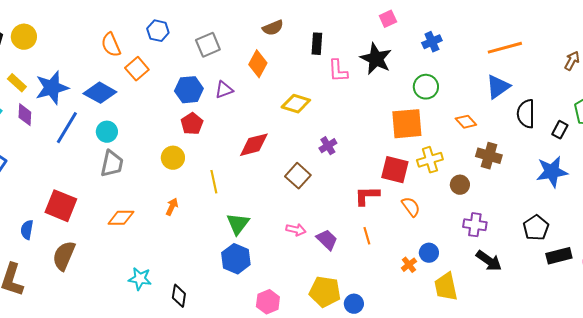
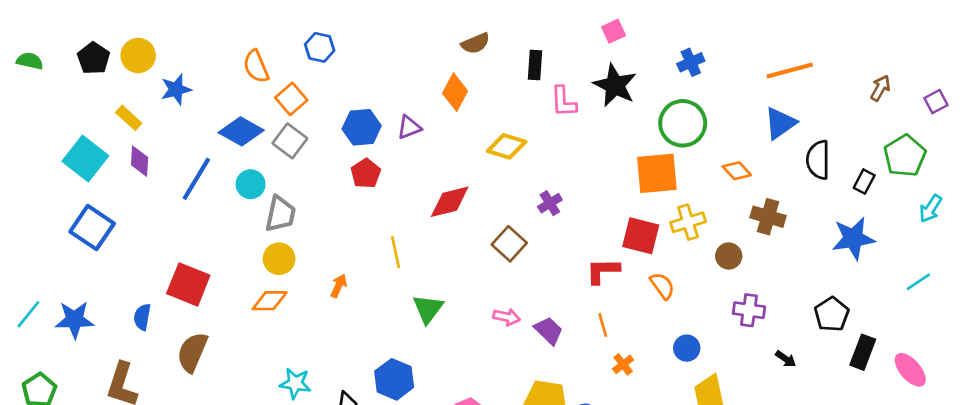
pink square: (388, 19) -> (614, 31), moved
gray square: (208, 45) -> (290, 141), moved, turned -30
green circle: (426, 87) -> (683, 123), size x1.4
blue star: (52, 88) -> (176, 89), moved, size x0.7
yellow circle: (173, 158) -> (279, 259), moved
gray trapezoid: (112, 164) -> (280, 214), moved
black rectangle: (559, 256) -> (863, 352), turned -55
blue hexagon: (236, 259) -> (394, 379), moved
black arrow: (489, 261) -> (786, 359), moved, size x0.6
orange cross: (409, 265) -> (623, 364), moved

